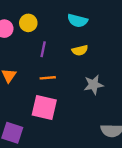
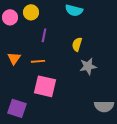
yellow semicircle: (80, 50) -> (77, 44), moved, turned 120
orange line: (48, 78) -> (38, 61), moved

